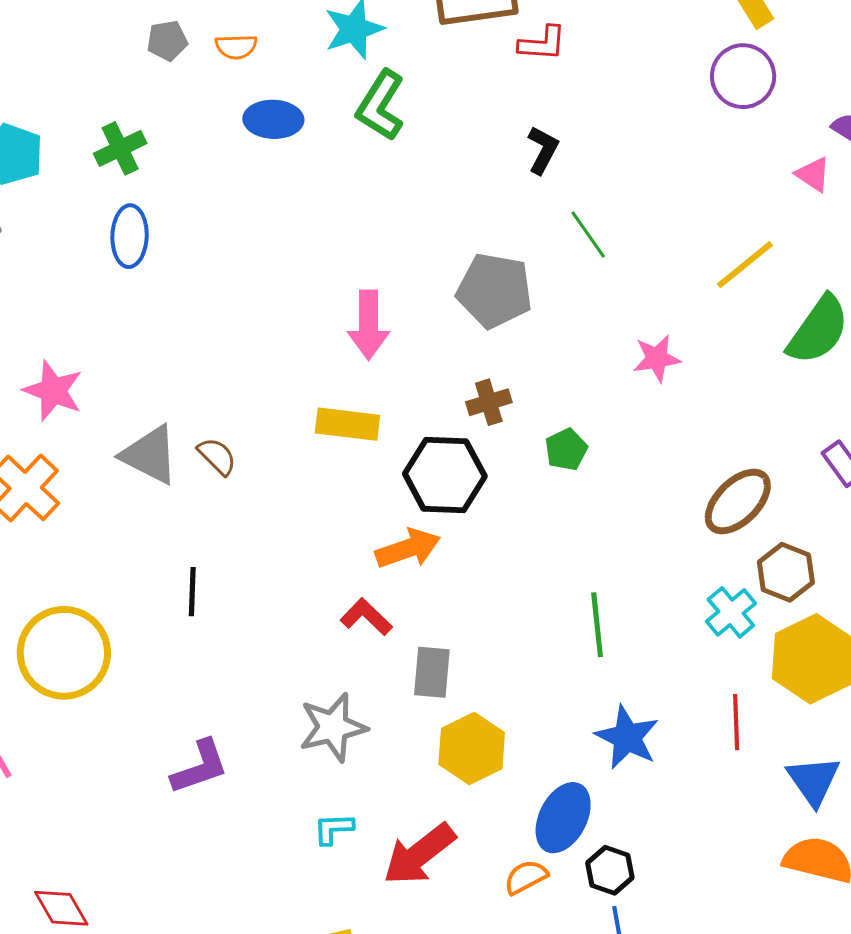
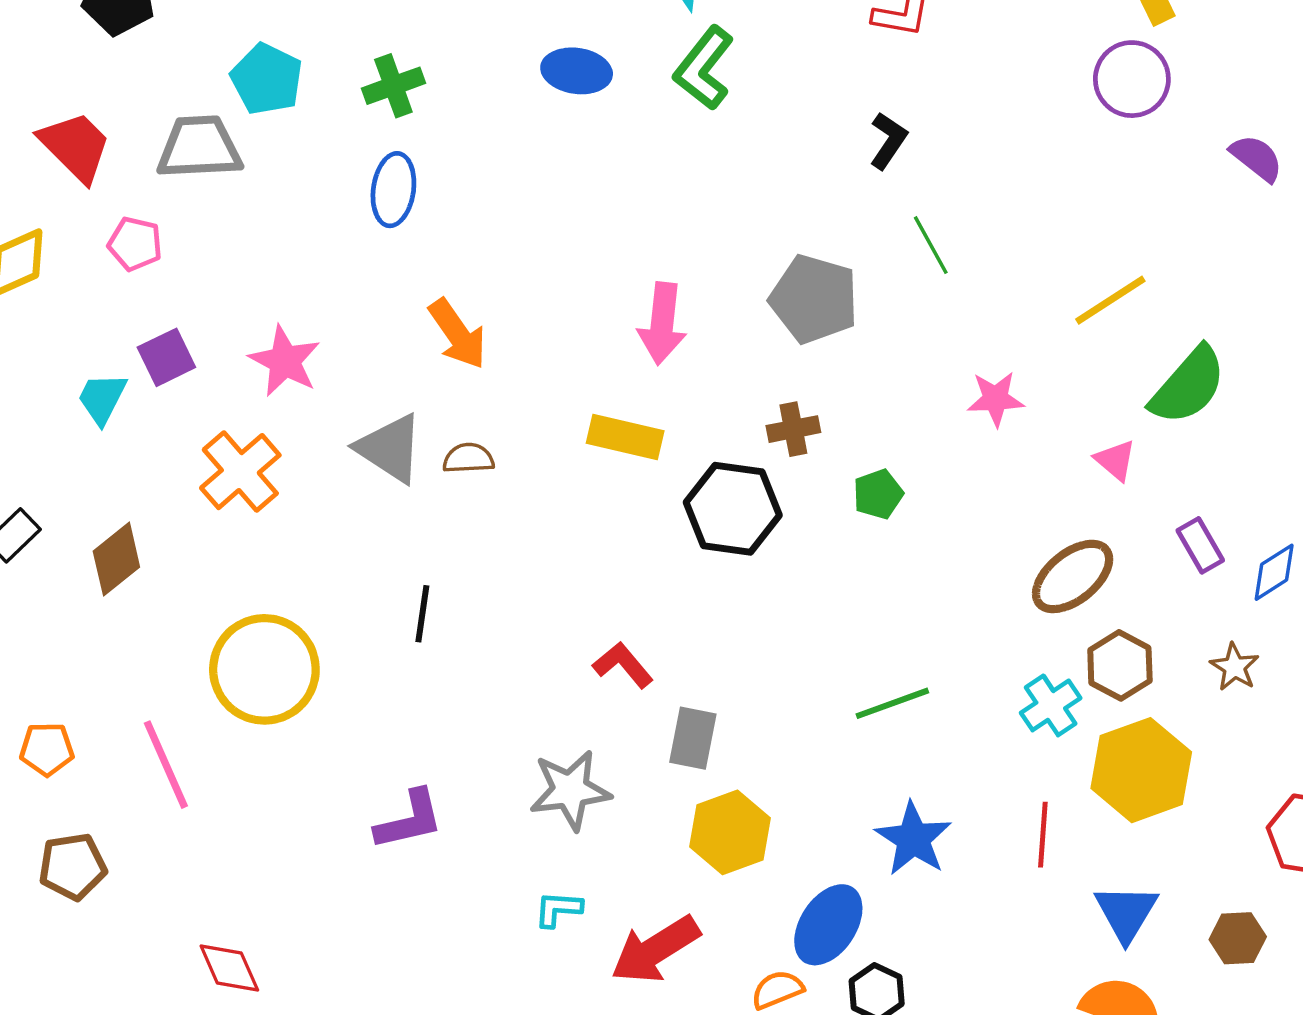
pink triangle: (813, 174) -> (1115, 460), moved
brown semicircle: (217, 456) -> (468, 458), turned -54
orange arrow: (408, 548) -> (458, 334), moved, turned 68
green line: (597, 625) -> (892, 703), turned 70

